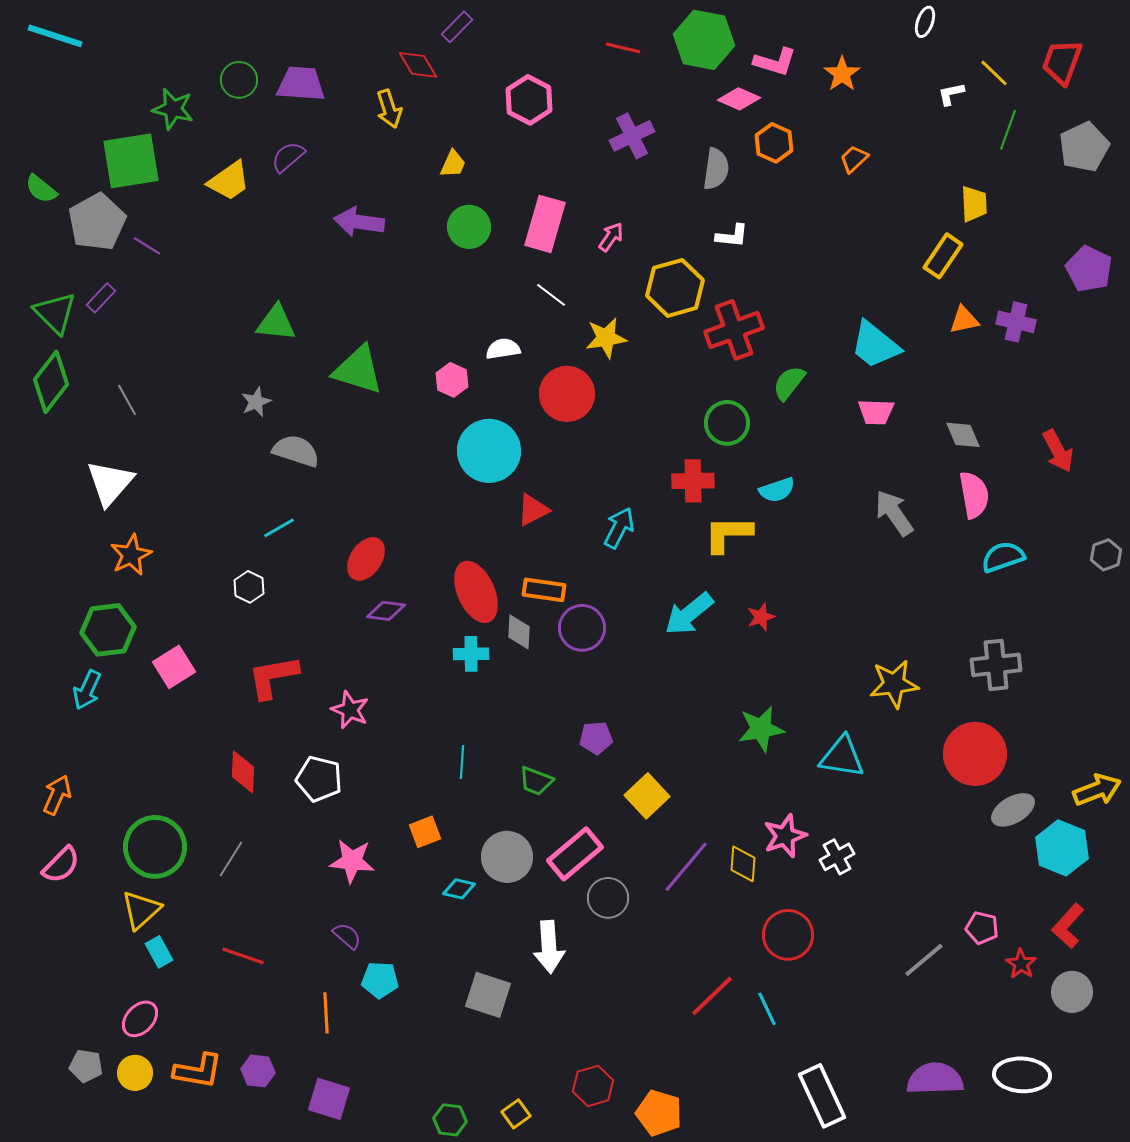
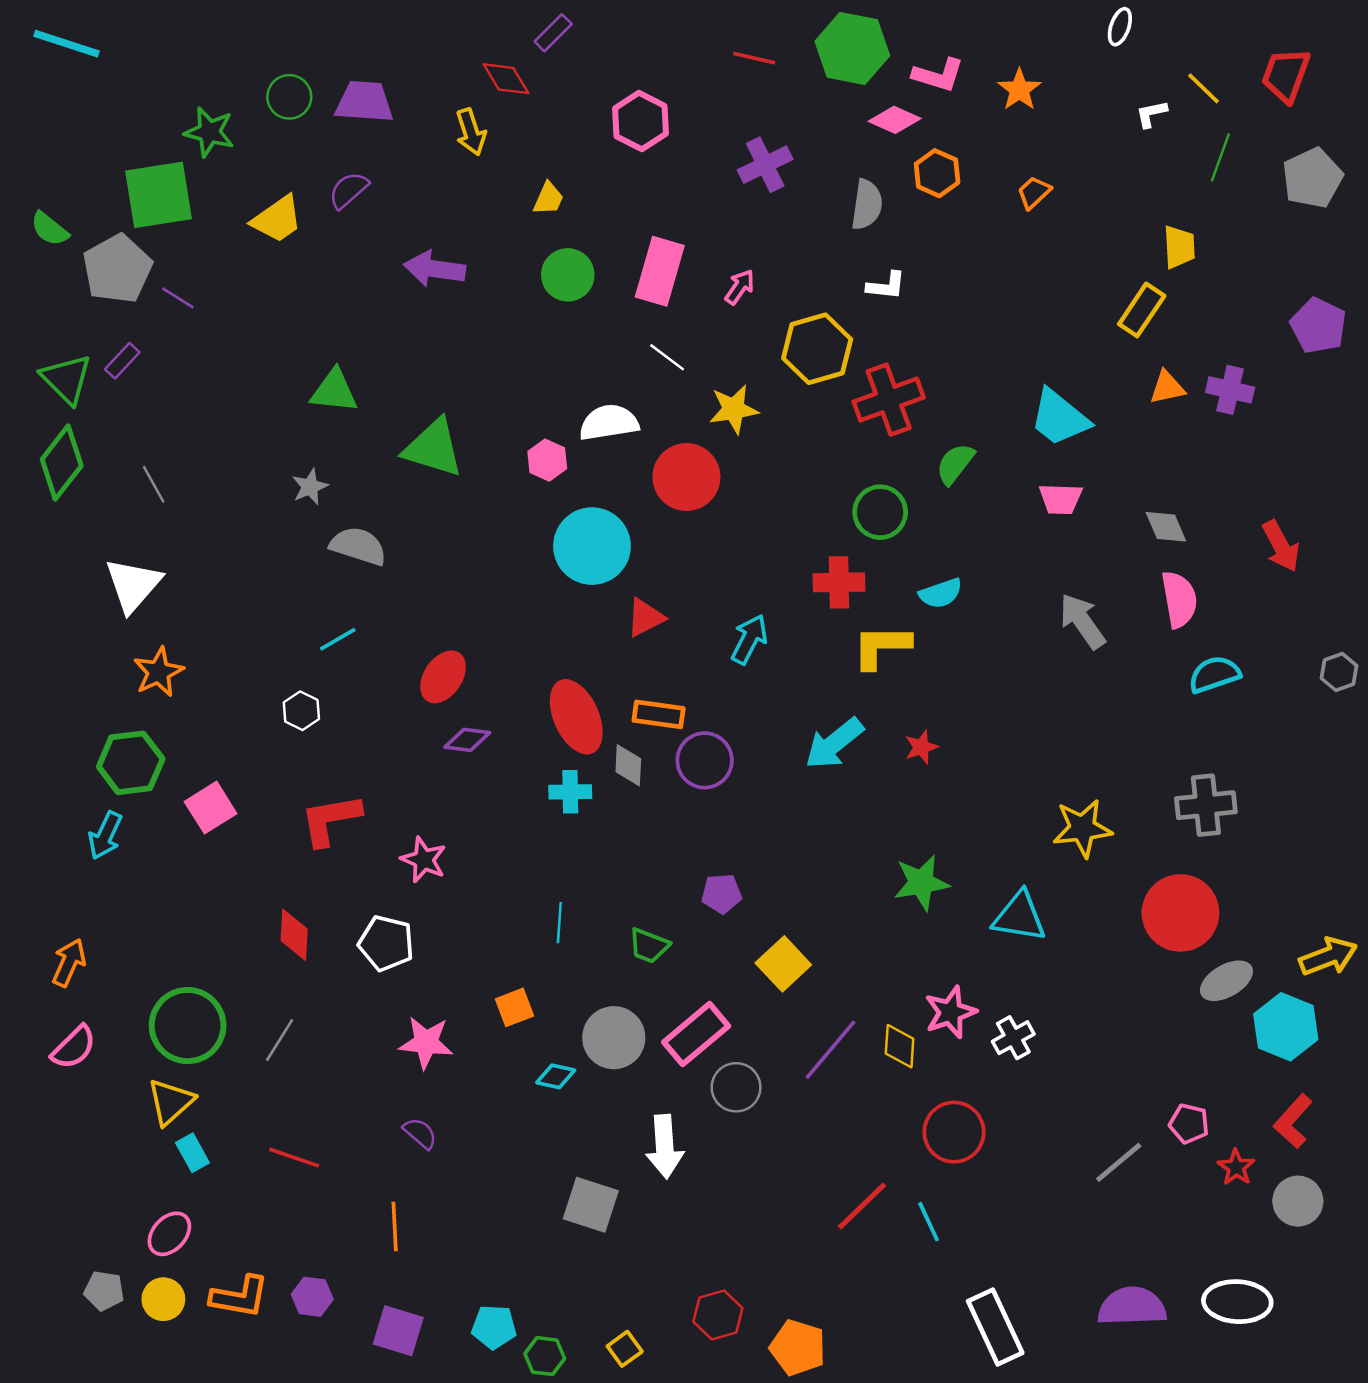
white semicircle: (503, 349) -> (609, 423), size x1.4
cyan pentagon: (380, 980) -> (494, 1327), moved

